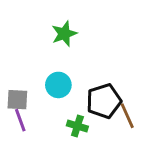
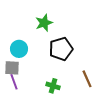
cyan circle: (58, 85) -> (19, 49), moved
black pentagon: (104, 101) -> (61, 49), moved

